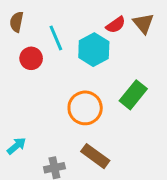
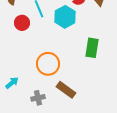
green rectangle: (133, 95) -> (92, 48), turned -30
orange circle: (85, 108) -> (48, 64), moved

